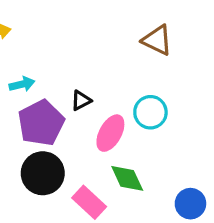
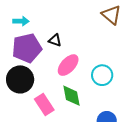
black triangle: (81, 100) -> (55, 40), turned 32
cyan circle: (150, 112) -> (102, 75), moved

